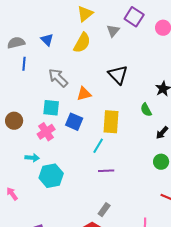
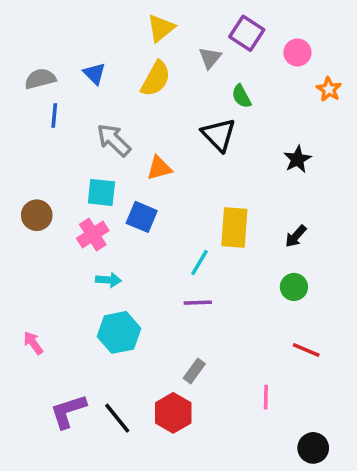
green semicircle: (146, 110) -> (241, 96), moved
yellow rectangle: (111, 122) -> (234, 227), moved
cyan line: (98, 146) -> (199, 262), moved
cyan arrow: (32, 158) -> (108, 280), moved
cyan hexagon: (51, 176) -> (119, 332), moved

